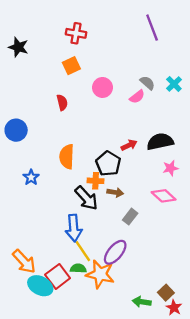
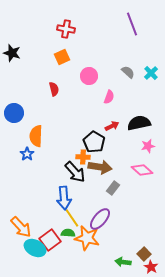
black star: (18, 47) -> (12, 53), moved
pink semicircle: (137, 97) -> (109, 97), moved, turned -32
orange semicircle: (67, 157) -> (36, 136), moved
brown arrow: (115, 192) -> (100, 167), size x1.6

